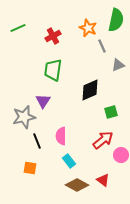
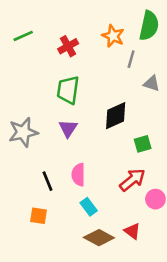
gray line: (102, 46) -> (131, 59), turned 40
gray triangle: (118, 65) -> (152, 83), turned 40
purple triangle: (43, 101) -> (68, 128), moved
gray star: (24, 117) -> (23, 132), moved

